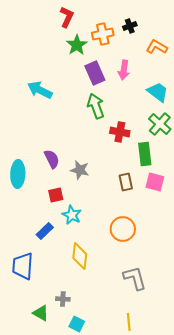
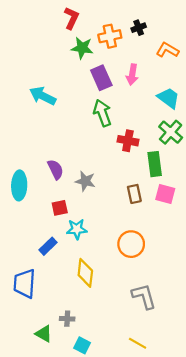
green star: (77, 45) -> (82, 48), turned -30
cyan star: (72, 215) -> (77, 229), turned -30
yellow line: (129, 322) -> (138, 343), turned -54

